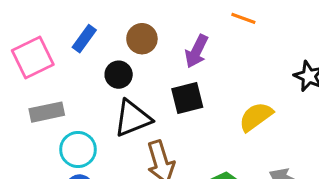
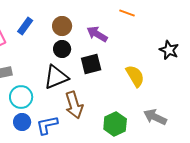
purple arrow: (197, 51) -> (97, 34), turned 95
black circle: (119, 75) -> (62, 49), moved
yellow semicircle: (256, 117) -> (135, 76), turned 95

